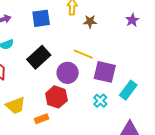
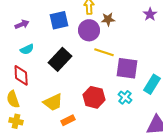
purple circle: (68, 73) -> (89, 30), moved
red hexagon: (56, 97) -> (94, 97), moved
yellow trapezoid: (16, 105) -> (53, 102), moved

